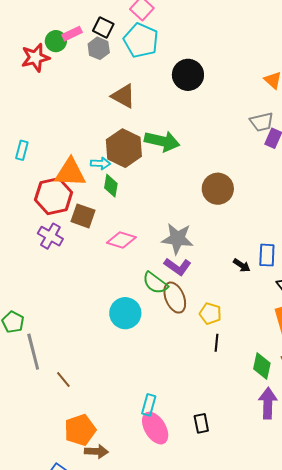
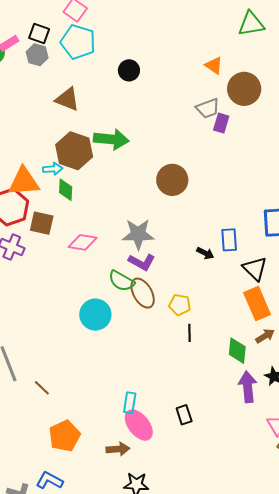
black circle: (188, 75) -> (129, 70), size x0.7
brown arrow: (96, 451) -> (118, 449), moved

